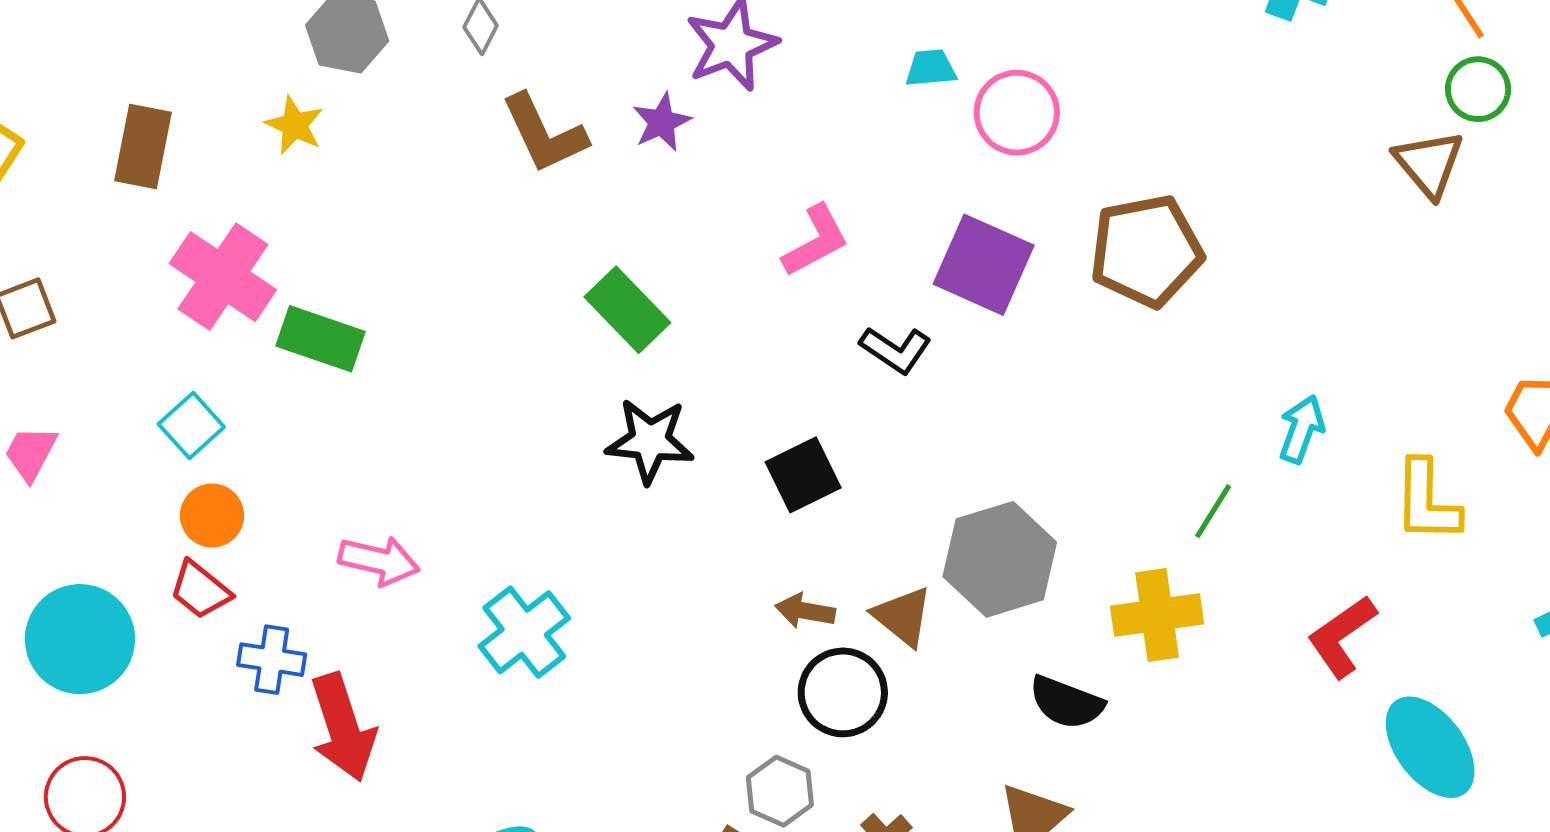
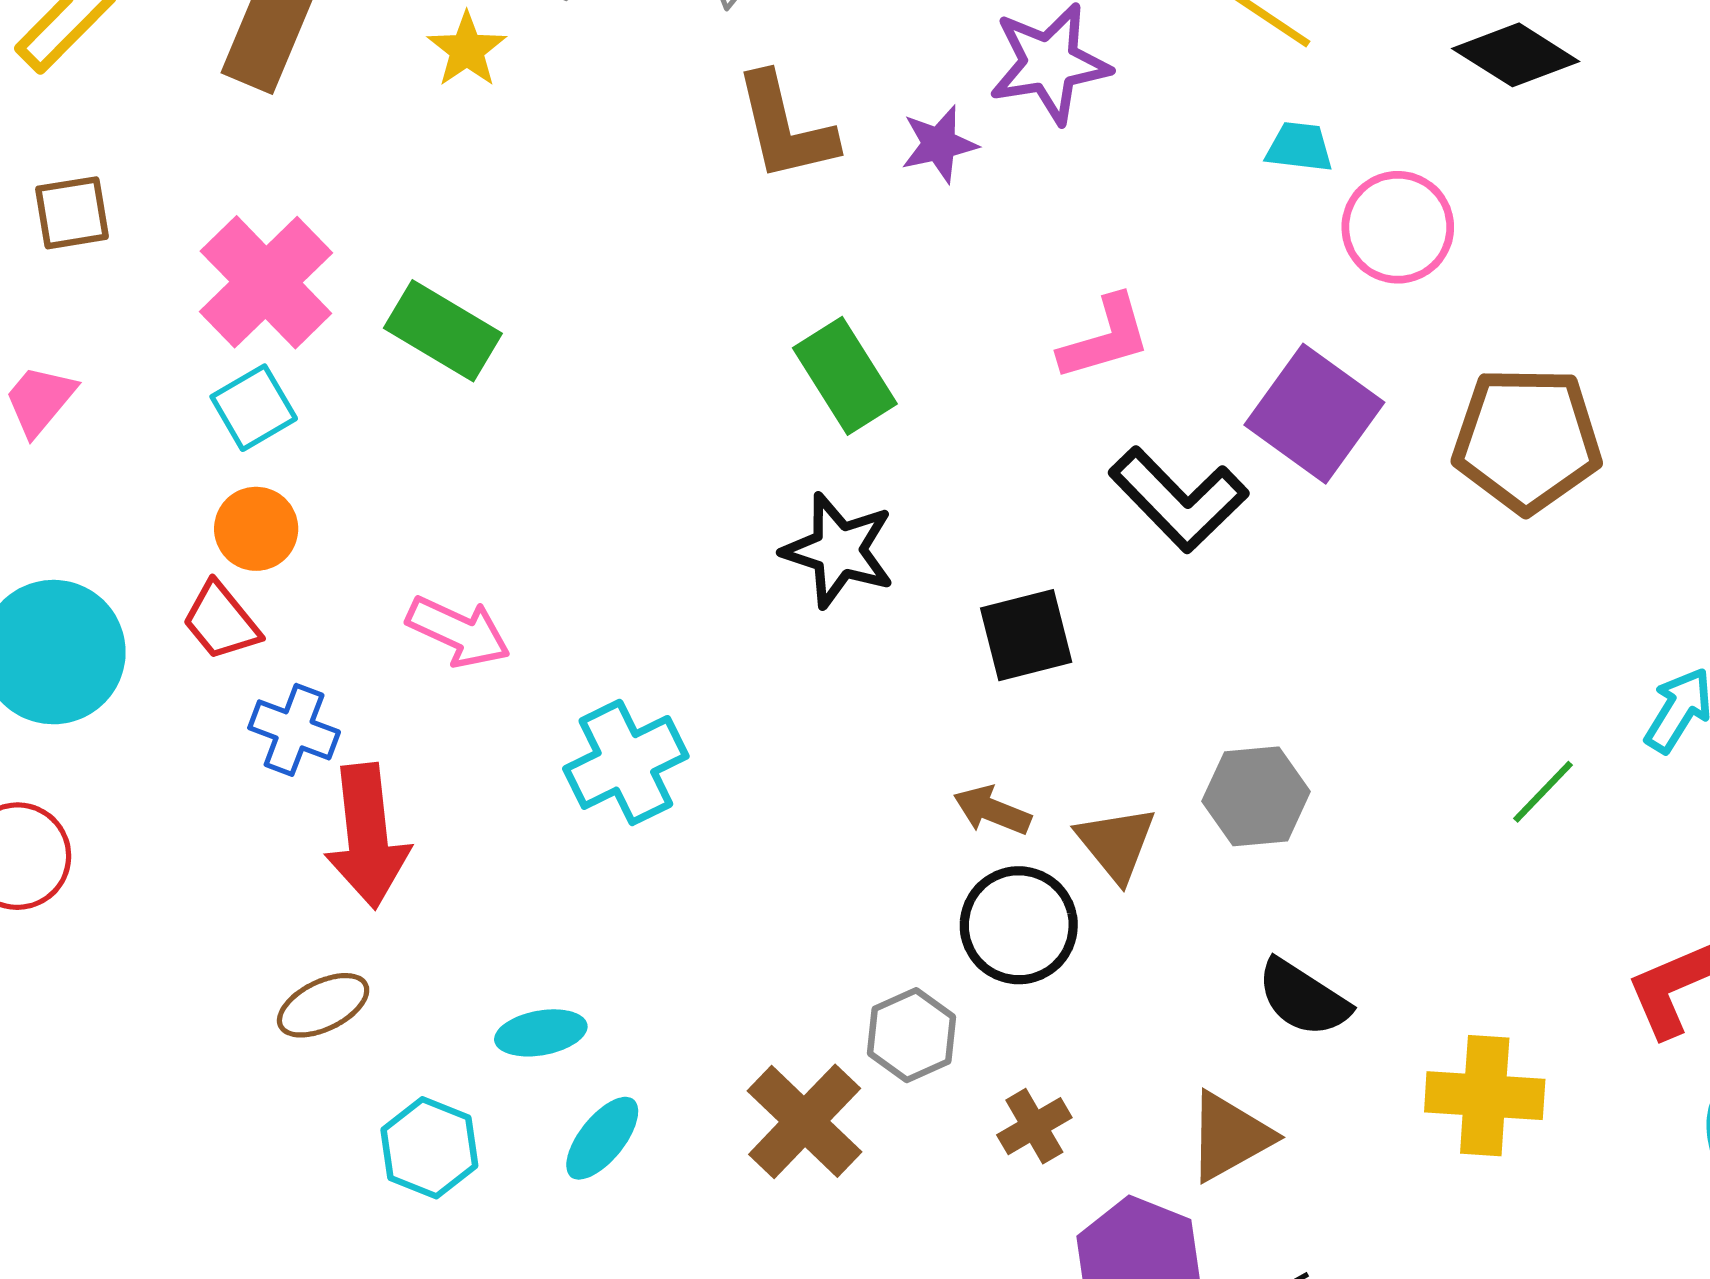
pink cross: (223, 277) -> (266, 282), moved
black L-shape: (896, 350) -> (1179, 499), size x1.5
gray hexagon: (1000, 559) -> (1256, 796), size x0.7
yellow cross: (1157, 615) -> (1485, 1096), moved

